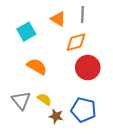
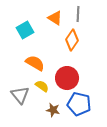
orange diamond: (76, 42) -> (72, 40), turned -40
red circle: (88, 68) -> (67, 78), moved
yellow semicircle: (44, 99) -> (42, 86), moved

